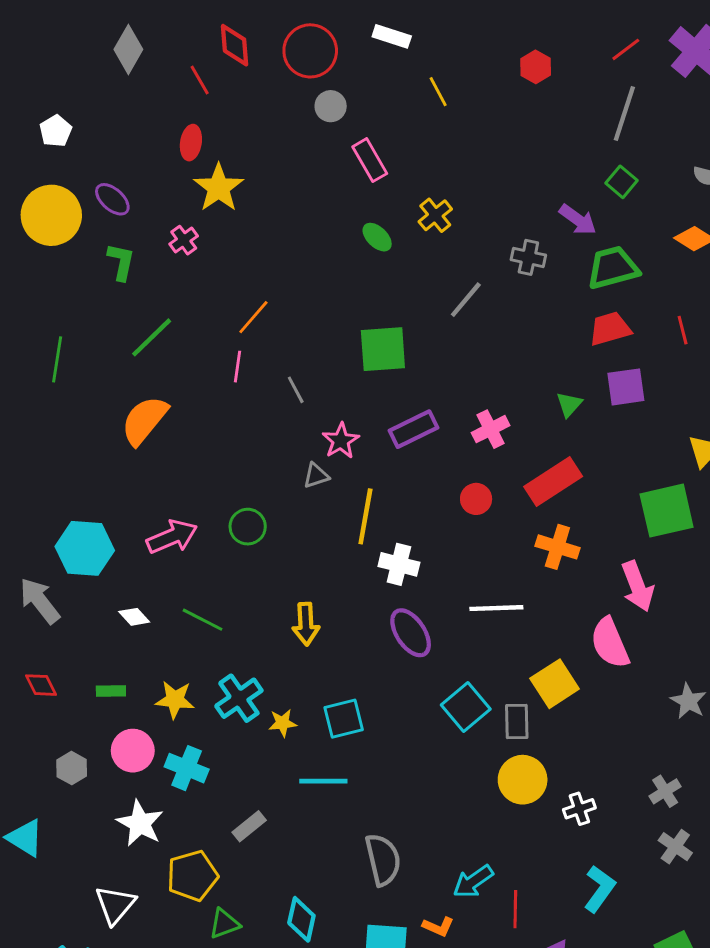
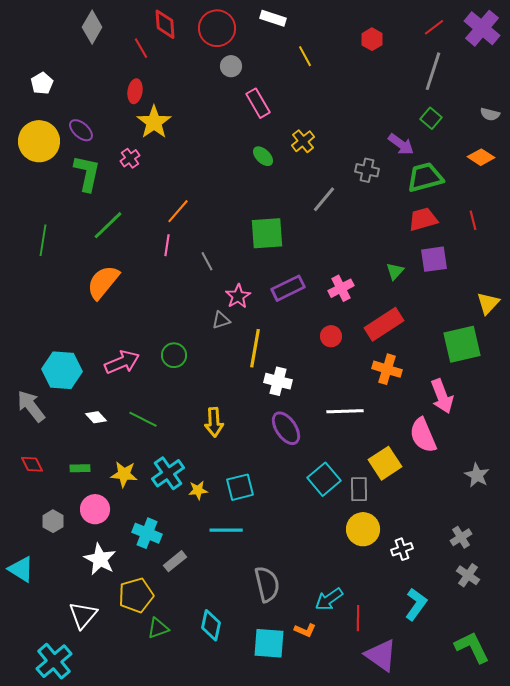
green L-shape: (121, 262) -> (87, 173), size x1.4
cyan cross: (187, 768) -> (147, 533), moved

